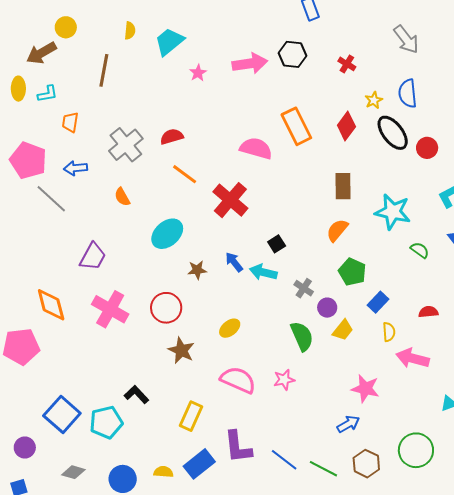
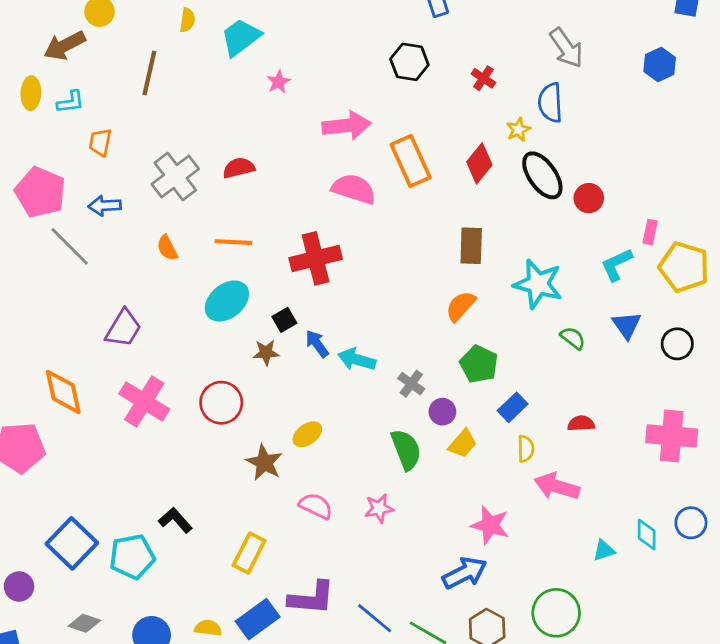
pink arrow: (250, 63) -> (347, 126), moved
blue semicircle: (408, 93) -> (550, 103), moved
orange line: (185, 174) -> (233, 242), moved, turned -36
red cross: (230, 200) -> (316, 258), turned 33
black square: (277, 244) -> (284, 320), moved
brown star: (181, 350) -> (264, 462), moved
pink semicircle: (238, 380) -> (316, 506), size x0.7
blue arrow: (348, 424) -> (465, 573), size x1.4
purple L-shape: (238, 447) -> (312, 598), turned -81

